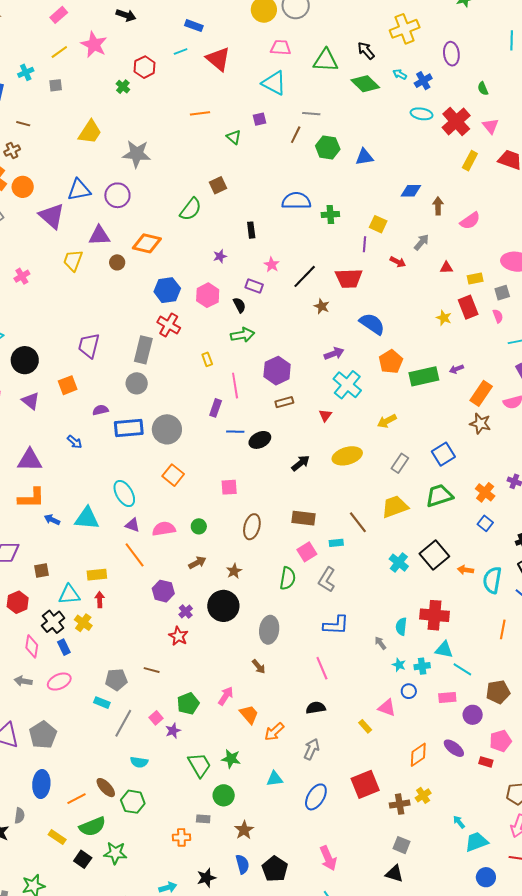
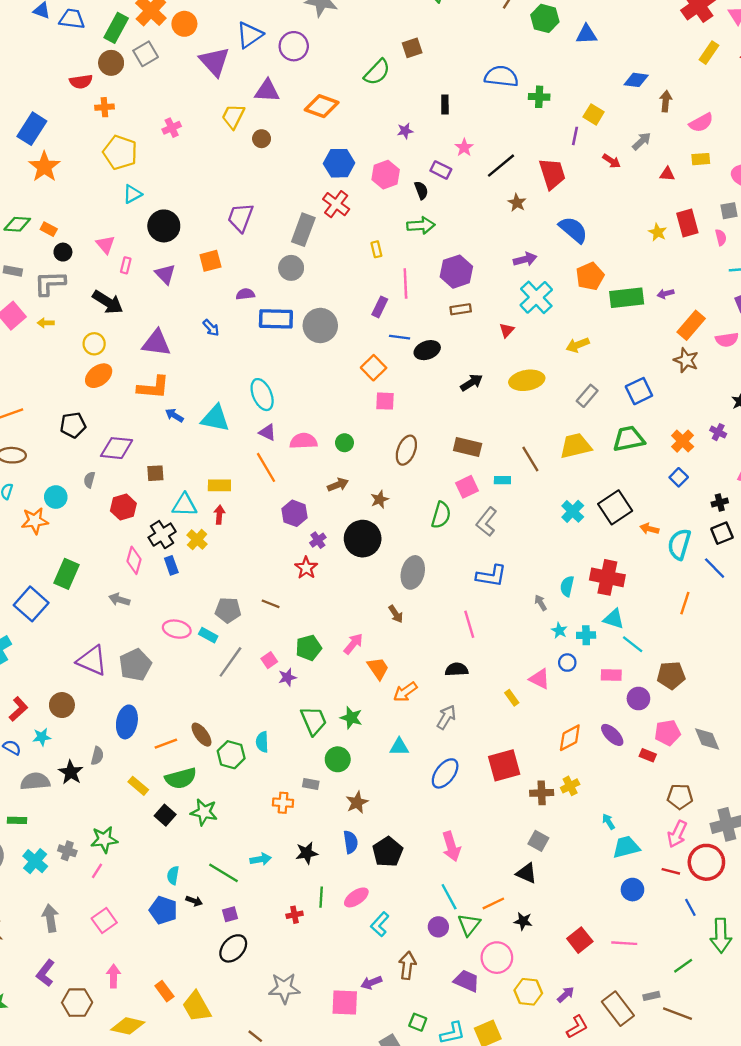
blue triangle: (79, 190) -> (250, 35), turned -30
brown circle: (117, 262) -> (262, 139), moved
red trapezoid: (349, 278) -> (552, 174), turned -112
yellow rectangle: (475, 279) -> (701, 159), moved
orange square: (173, 475) -> (374, 368), moved
pink ellipse: (59, 682) -> (177, 629), moved, turned 30
cyan semicircle: (139, 762) -> (262, 742), moved, turned 72

